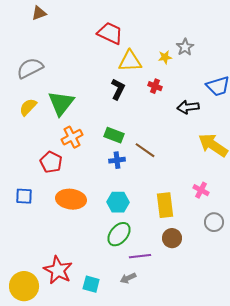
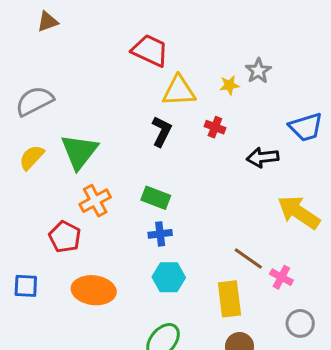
brown line: (145, 150) -> (248, 258), moved
cyan hexagon: (118, 202) -> (169, 277), moved

